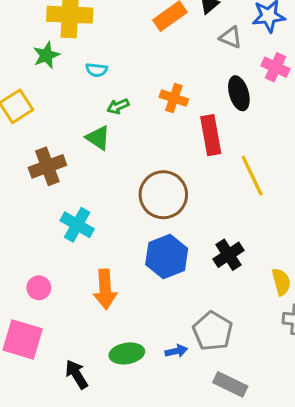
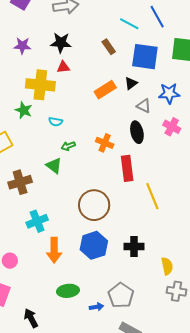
green star: (46, 55) -> (24, 110), turned -30
black ellipse: (239, 93) -> (137, 132), moved
cyan cross: (77, 225) -> (37, 221), turned 35
black cross: (228, 255) -> (134, 246), turned 30
orange arrow: (105, 289) -> (54, 250), moved
green ellipse: (127, 353) -> (68, 291), moved

